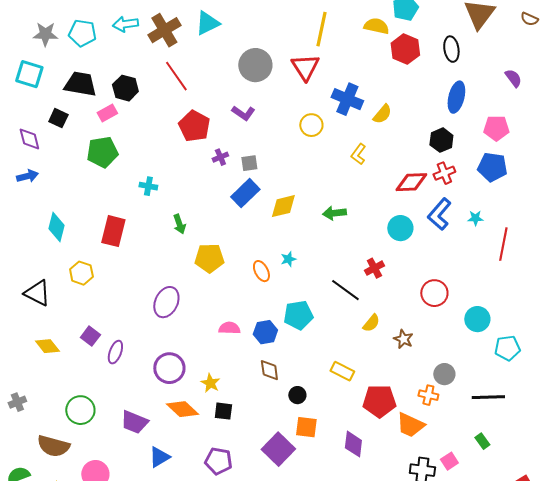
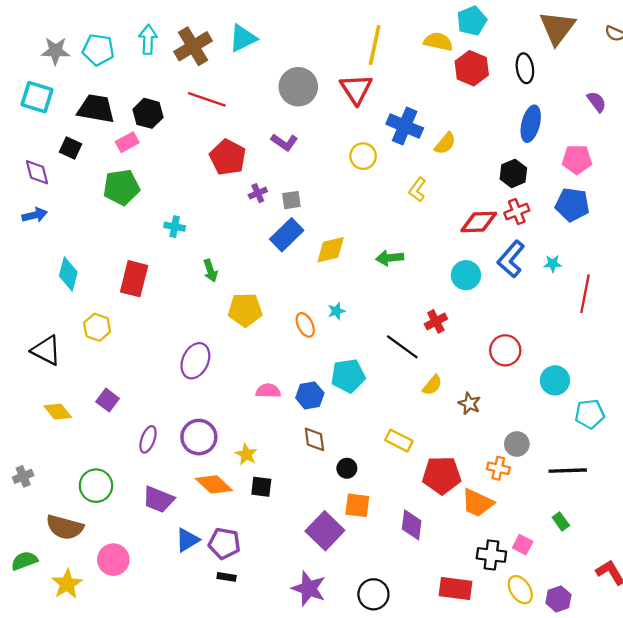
cyan arrow: (125, 24) -> (148, 39), turned 100
red line: (176, 76) -> (207, 99), turned -36
purple ellipse: (115, 352) -> (148, 439), moved
purple pentagon: (218, 461) -> (224, 543), moved
pink square: (449, 461) -> (523, 545), turned -30

